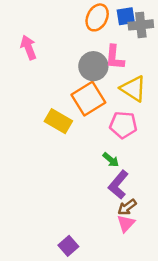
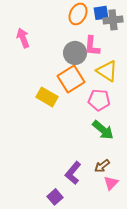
green arrow: (111, 160) -> (103, 130), moved, size x1.6
purple L-shape: (118, 185) -> (73, 173), moved
pink triangle: (126, 223) -> (111, 183), moved

